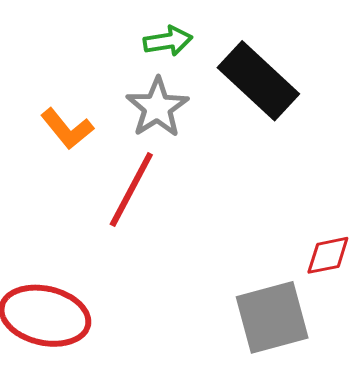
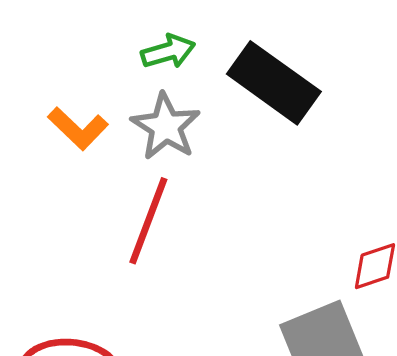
orange L-shape: (67, 129) -> (78, 128), moved

